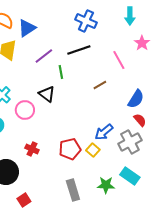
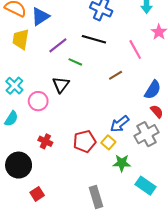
black line: (79, 50) -> (94, 39), turned 35
green line: (61, 72) -> (75, 62), turned -56
black triangle: (47, 94) -> (61, 85), turned 30
cyan rectangle: (130, 176) -> (145, 186), moved
green star: (106, 185) -> (122, 163), moved
gray rectangle: (73, 190) -> (96, 197), moved

